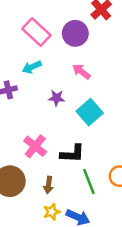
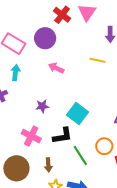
cyan arrow: (32, 67) -> (15, 73), turned 133
purple star: (57, 98) -> (42, 106), moved
cyan square: (90, 112) -> (78, 114), moved

